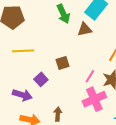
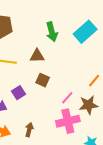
brown triangle: (85, 29) -> (37, 56), moved
brown square: (63, 63) -> (43, 80), turned 32

